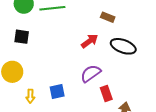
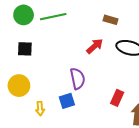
purple semicircle: (91, 73) -> (78, 79), moved, turned 120
red rectangle: (106, 94) -> (117, 98), turned 49

